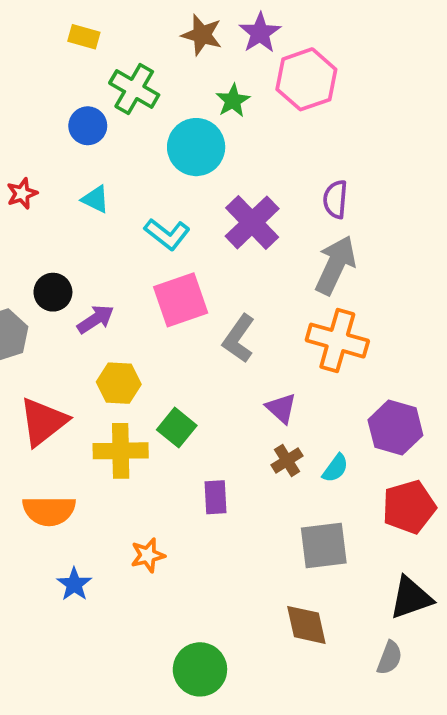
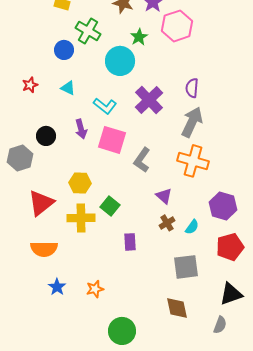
pink square: (181, 300) -> (112, 140), turned 36
purple arrow: (96, 319) -> (81, 129), moved, turned 108
orange star: (148, 555) -> (95, 289), moved

